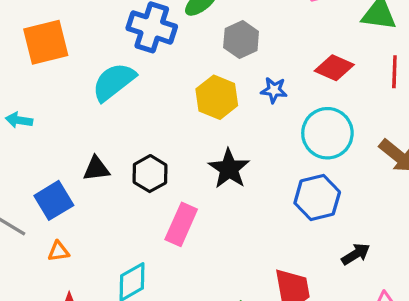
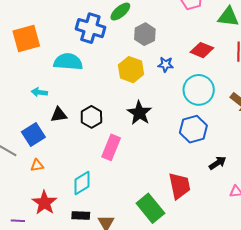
cyan semicircle: (114, 82) -> (68, 62), turned 44
cyan arrow: (19, 120) -> (39, 92), moved

